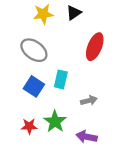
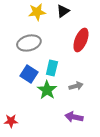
gray ellipse: (34, 50) -> (29, 43), turned -50
green star: (55, 122) -> (47, 90), moved
red star: (29, 126) -> (11, 121), moved

